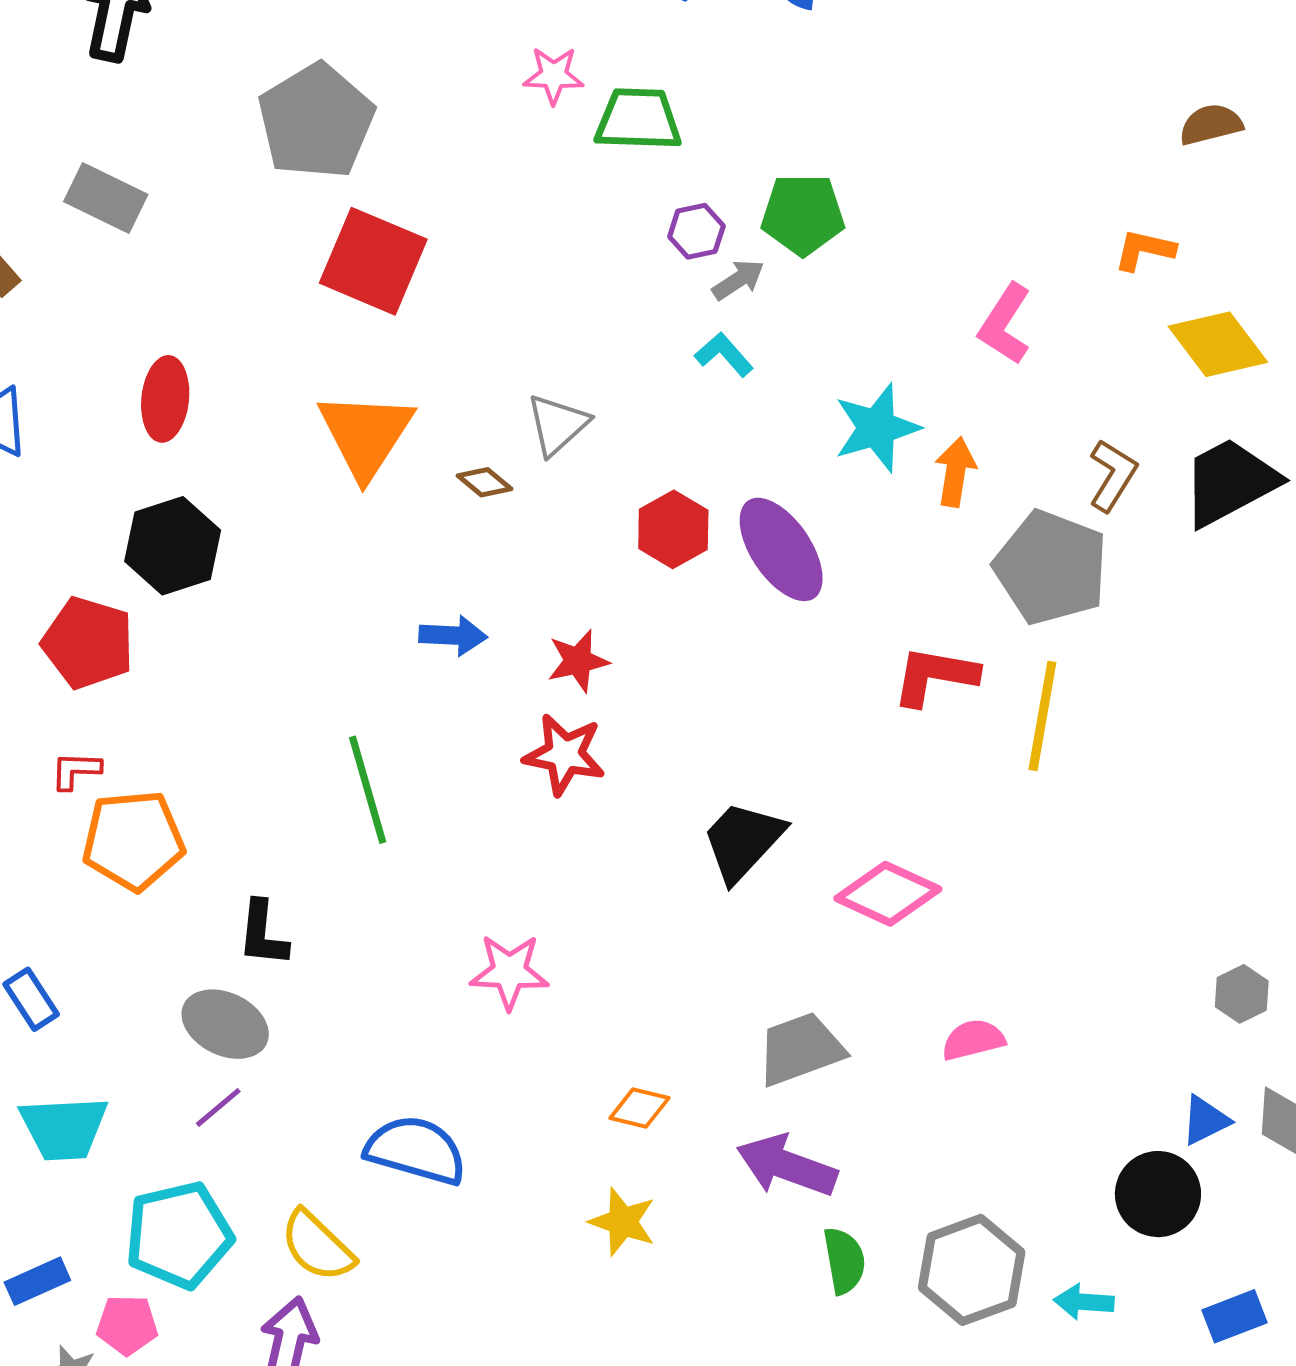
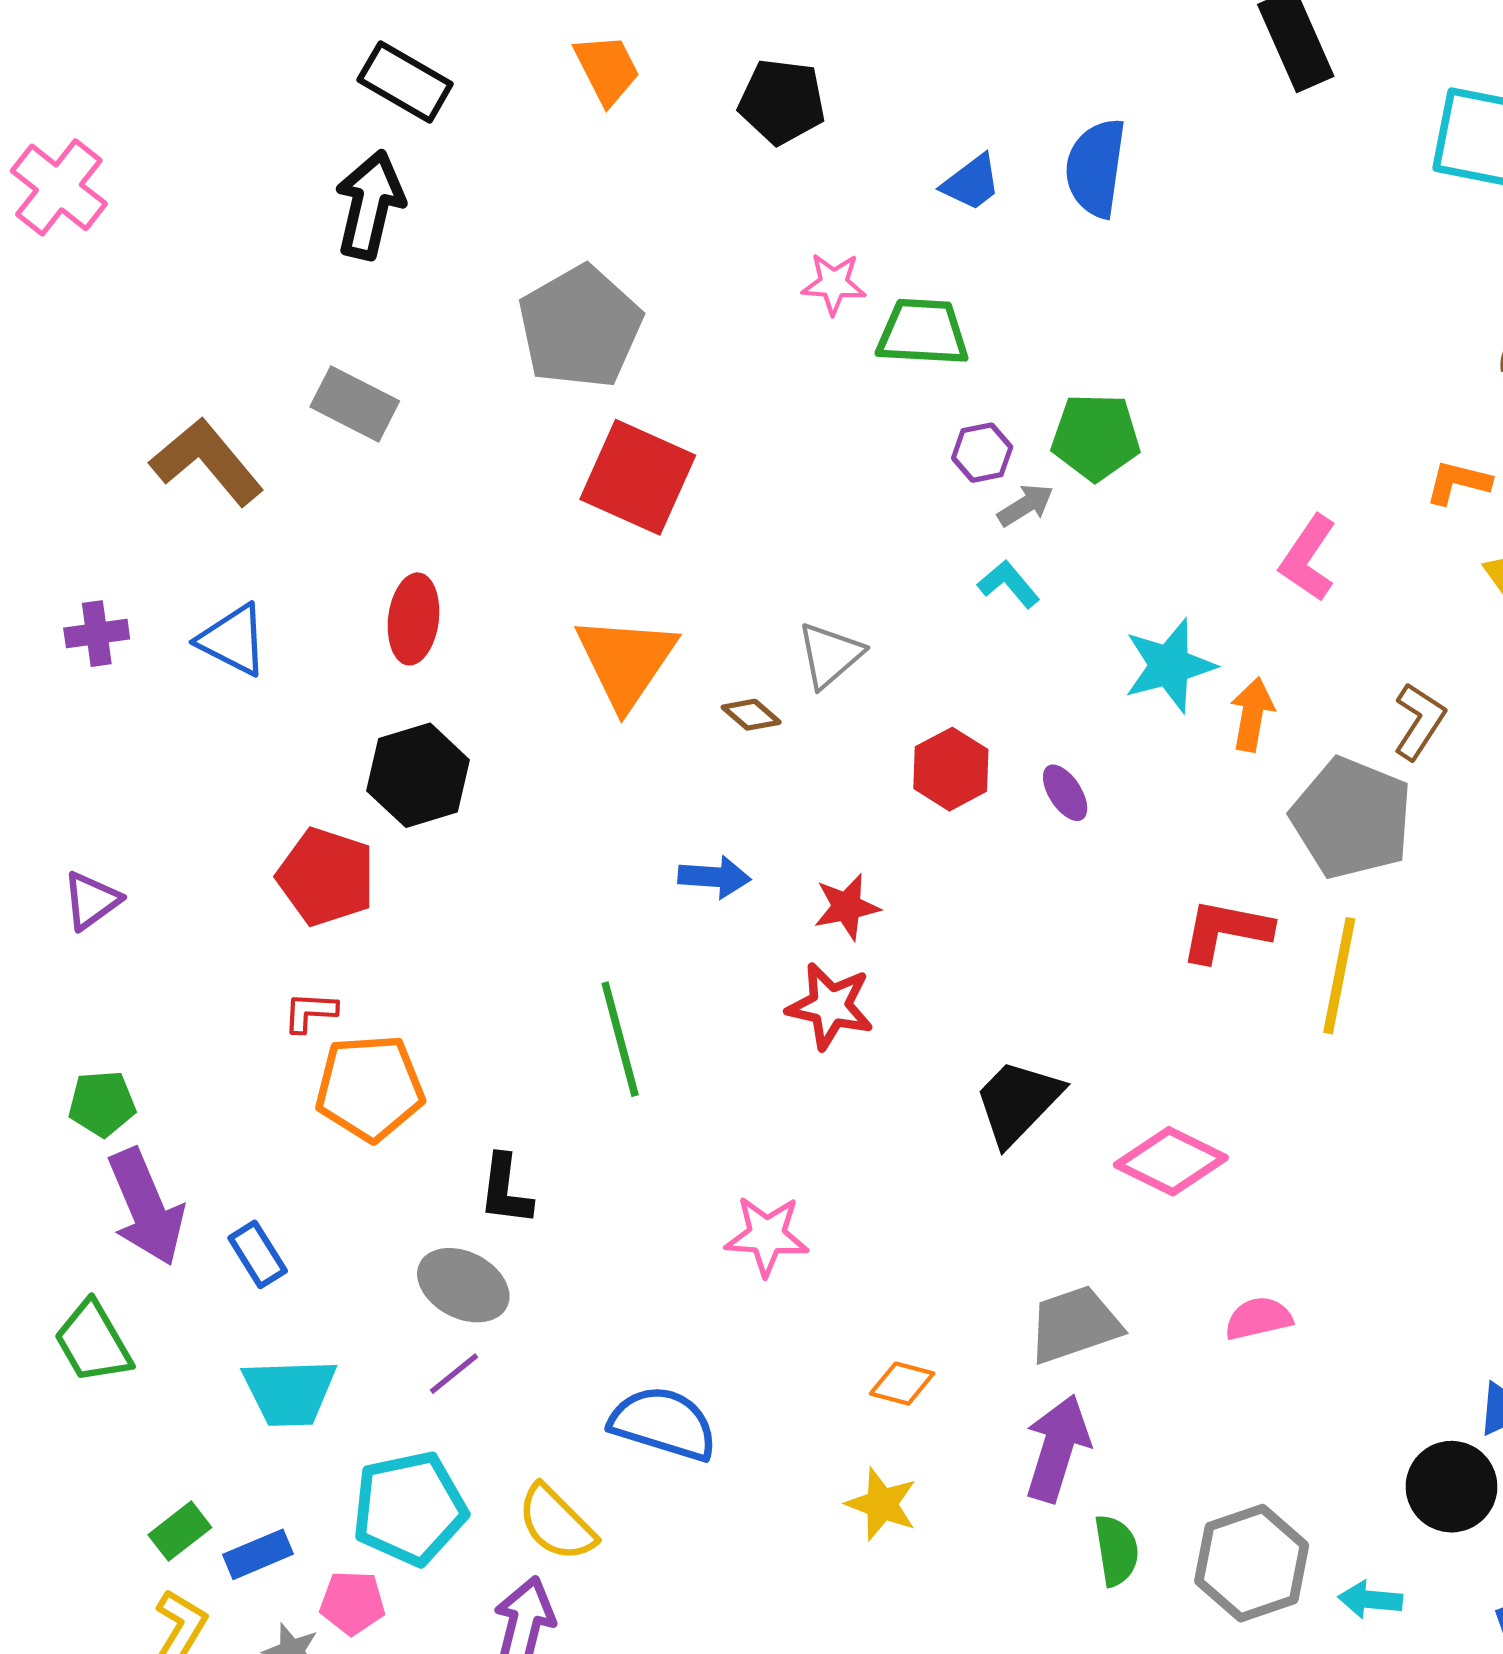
purple ellipse: (781, 549) -> (1065, 793), size x0.5
purple arrow: (787, 1166) -> (1057, 1448), turned 86

